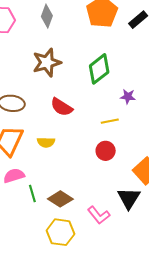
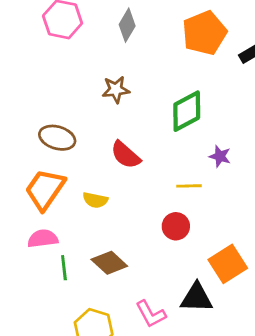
brown star: (47, 63) -> (116, 90), size x0.7
black triangle: (129, 198) -> (197, 298), turned 50
brown diamond: (60, 199) -> (109, 263), moved

